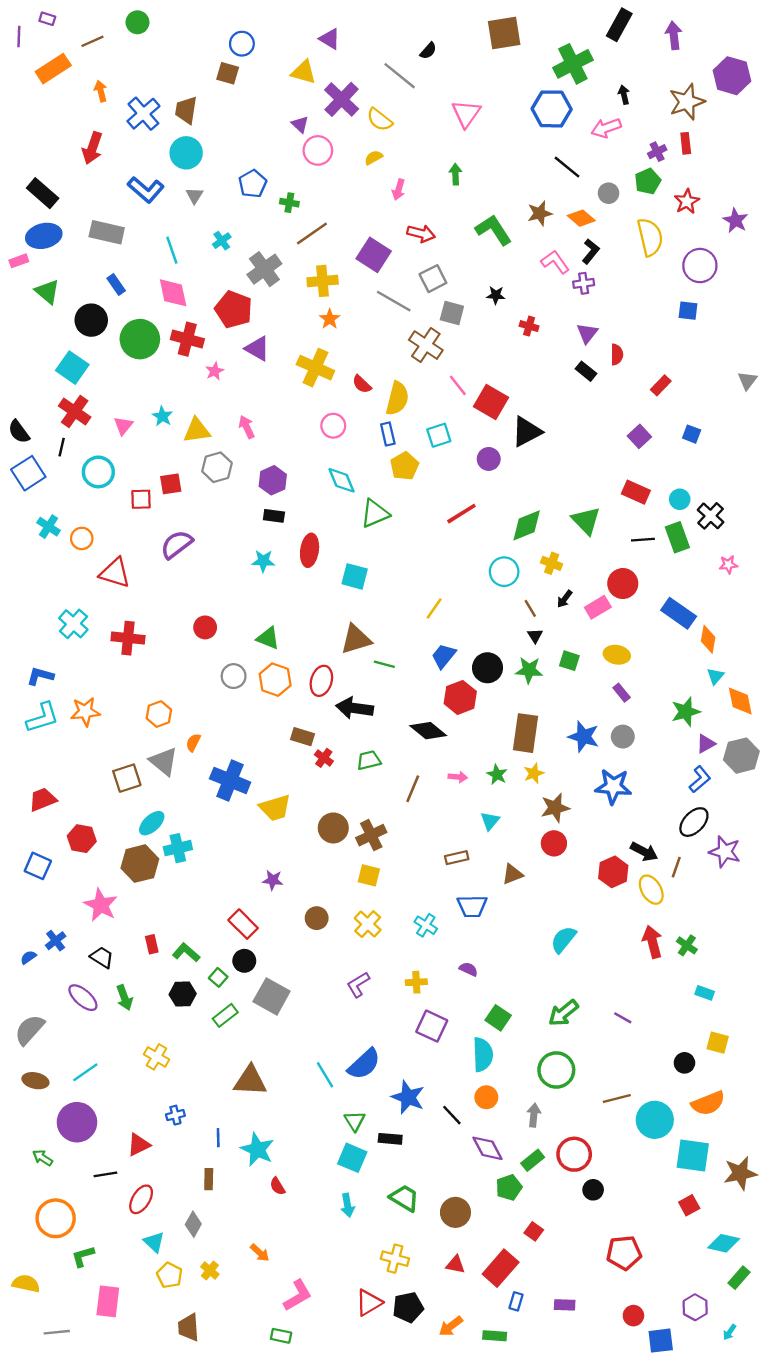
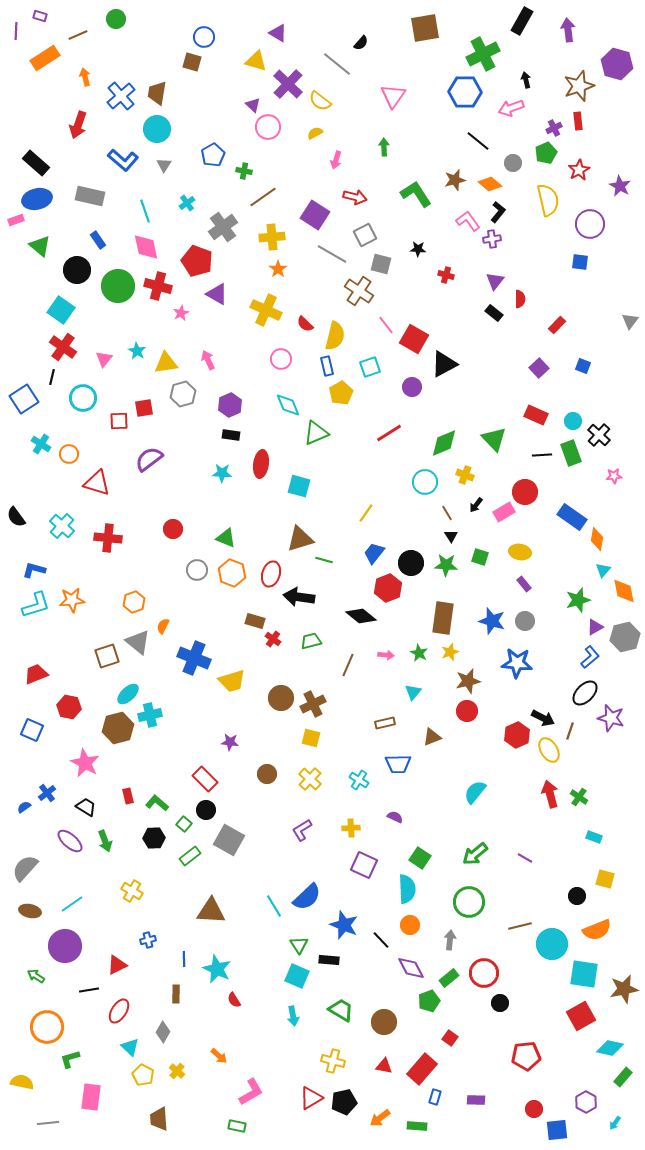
black semicircle: (19, 432) -> (16, 517), moved
red square: (689, 1205) -> (581, 1016), size x1.6

